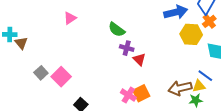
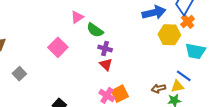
pink triangle: (70, 18) -> (77, 17), moved
red triangle: (139, 59) -> (106, 64), moved
pink square: (61, 77) -> (58, 47), moved
brown arrow: (180, 88) -> (159, 88), size x0.6

